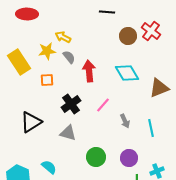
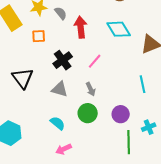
gray arrow: (125, 121) -> (91, 89), moved
black triangle: (31, 122) -> (23, 78), turned -35
cyan semicircle: (49, 167) -> (58, 123), moved

